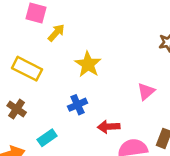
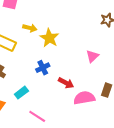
yellow arrow: (56, 33) -> (30, 28), moved, turned 64
red arrow: (109, 127) -> (66, 83), turned -147

